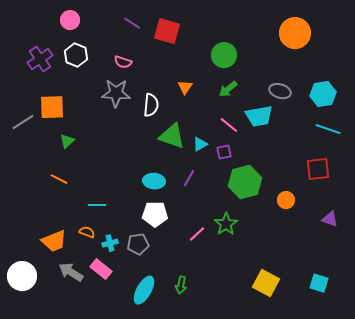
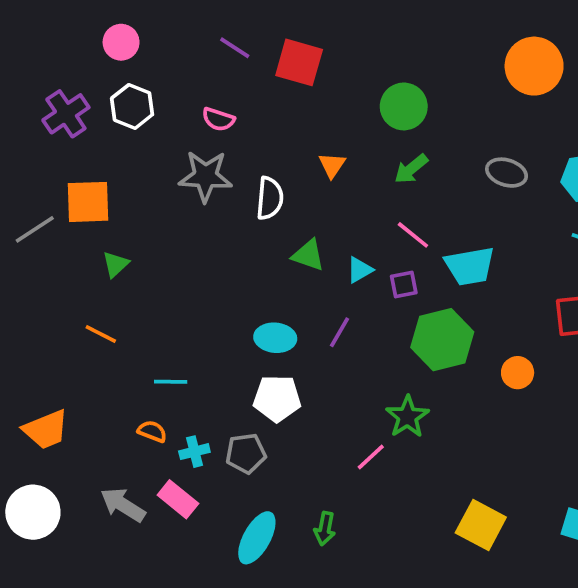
cyan trapezoid: (259, 116) -> (470, 266), moved
green triangle: (172, 136) -> (308, 255), size x0.7
pink line: (197, 234) -> (371, 457), moved
orange trapezoid: (54, 241) -> (46, 430), moved

